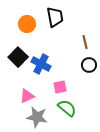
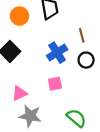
blue cross: (41, 64) -> (57, 53), moved, turned 30
green semicircle: (67, 108) -> (76, 118), moved

